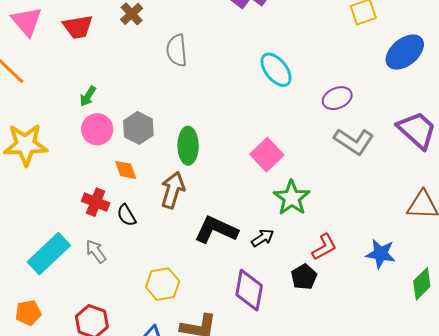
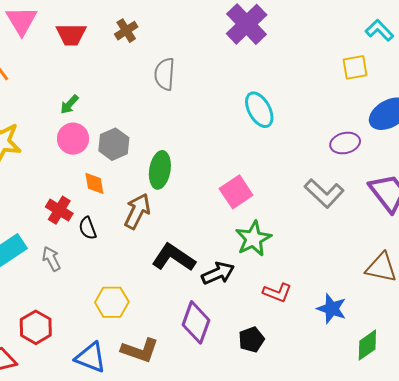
purple ellipse: (337, 98) -> (345, 143), moved
black arrow: (263, 238) -> (218, 273), size x1.4
red L-shape: (324, 247) -> (277, 293), turned 40
black pentagon: (304, 277) -> (251, 340), moved

